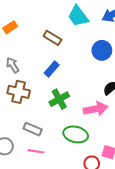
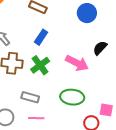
green cross: (59, 99) -> (40, 65), moved
pink arrow: (96, 109) -> (77, 63), moved, turned 45

